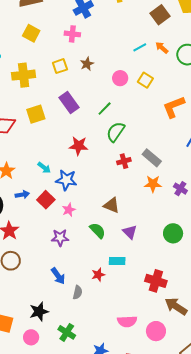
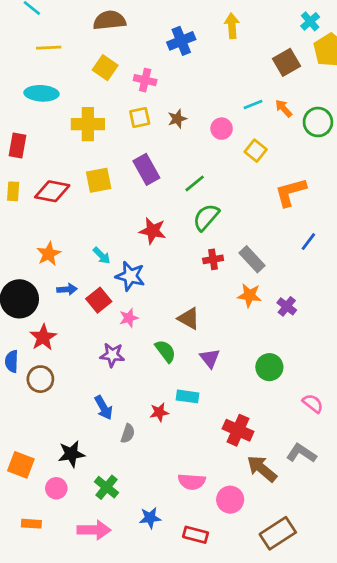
pink cross: (72, 34) -> (145, 80), moved
pink circle: (120, 78) -> (222, 129), moved

